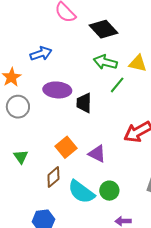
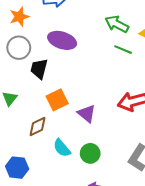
green line: (117, 85) -> (123, 50), turned 60
black trapezoid: (84, 103) -> (39, 69), moved
cyan semicircle: (81, 192) -> (62, 148), size x0.7

